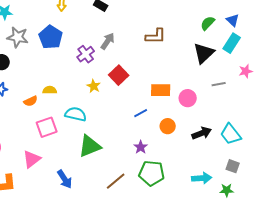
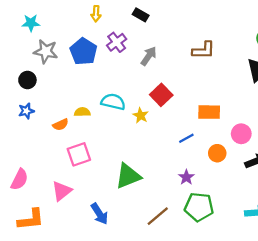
purple cross: (86, 54) -> (117, 42), moved
yellow star: (94, 86) -> (141, 115), moved
pink circle: (188, 98) -> (241, 134), moved
cyan semicircle: (76, 114) -> (113, 102), moved

